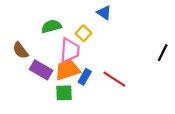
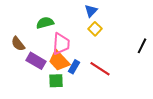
blue triangle: (104, 13) -> (91, 11), turned 40
yellow square: (83, 33) -> (95, 29), moved
orange trapezoid: (67, 70) -> (59, 61), turned -115

